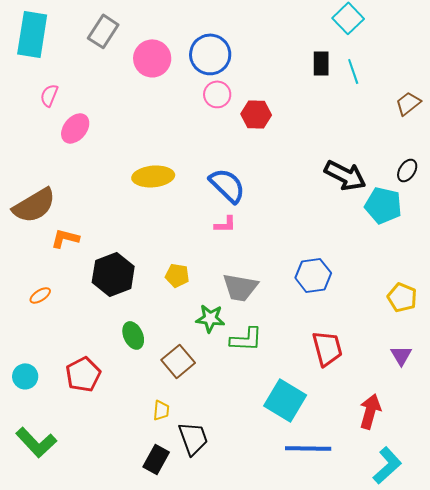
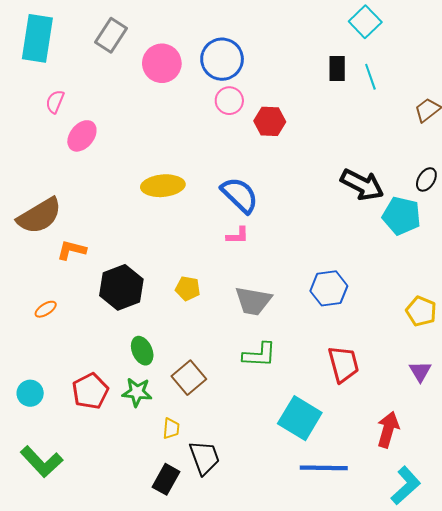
green star: (210, 318) -> (137, 392), moved

